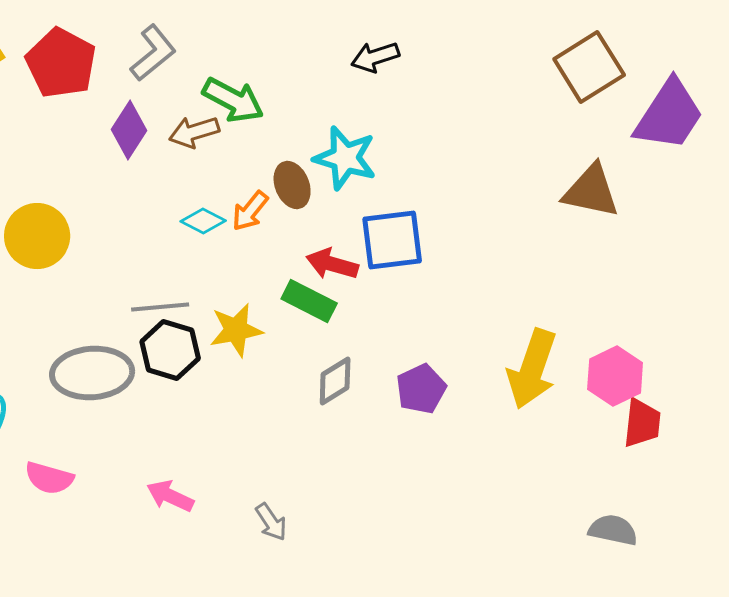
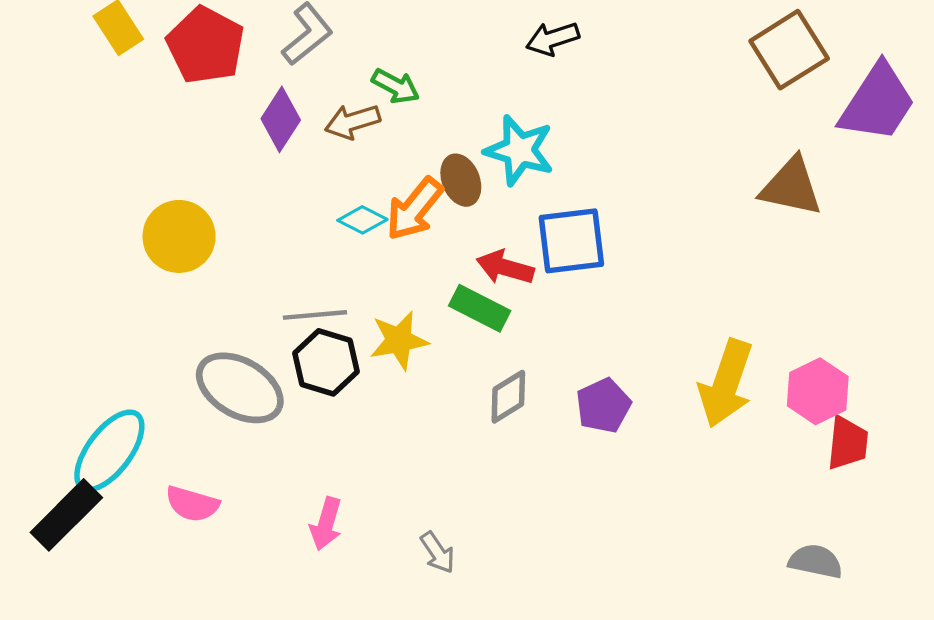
green arrow: (233, 100) -> (396, 86), size x0.7
orange arrow: (250, 211) -> (414, 209), size x1.4
gray ellipse: (92, 373) -> (240, 388), turned 34
pink arrow: (170, 496) -> (326, 524), turned -99

